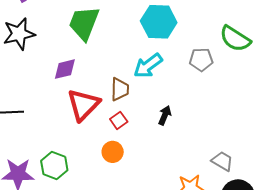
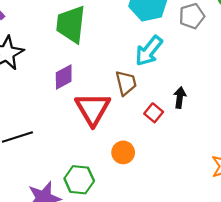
gray pentagon: (201, 60) -> (192, 16), moved
red square: (119, 120) -> (154, 113), moved
orange circle: (113, 152) -> (123, 152), moved

